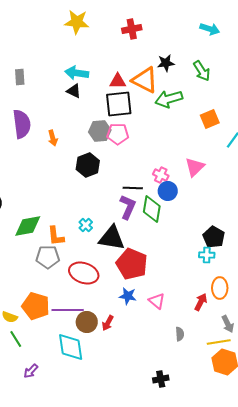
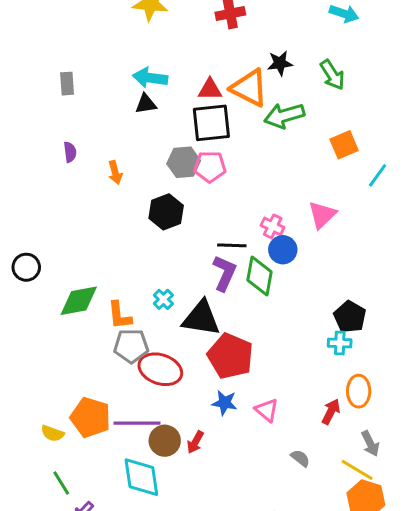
black triangle: (74, 91) -> (146, 104), turned -35
purple semicircle: (22, 124) -> (70, 152), size x0.5
gray pentagon: (48, 257) -> (131, 346), moved
gray semicircle: (180, 334) -> (300, 458), turned -48
green line: (16, 339) -> (61, 483), moved
yellow line: (219, 342) -> (357, 470), turned 40

